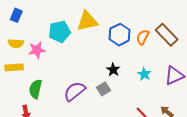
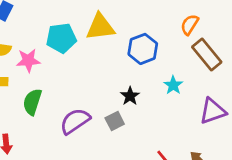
orange semicircle: (143, 37) -> (190, 25), moved
cyan star: (144, 74) -> (173, 85), moved
green semicircle: (36, 89) -> (32, 102), moved

